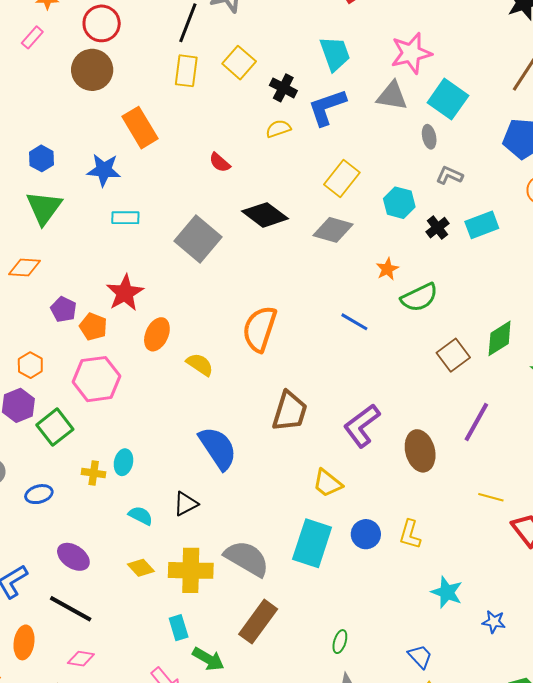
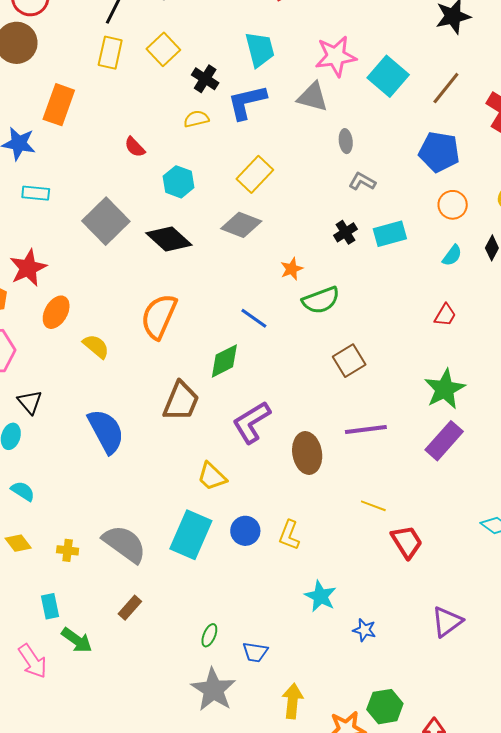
cyan square: (448, 99) -> (388, 76), moved
orange rectangle: (140, 128) -> (59, 105), turned 45
cyan hexagon: (399, 203) -> (179, 182), moved
black diamond: (265, 215) -> (169, 239), moved
green diamond: (500, 338) -> (224, 361), moved
purple line: (476, 422) -> (366, 429), turned 48
black triangle: (186, 504) -> (30, 402), moved, turned -48
yellow cross: (191, 570) -> (68, 550), size x0.5
brown rectangle: (258, 622) -> (130, 608), size x0.6
blue trapezoid: (420, 656) -> (255, 652), moved, turned 136

